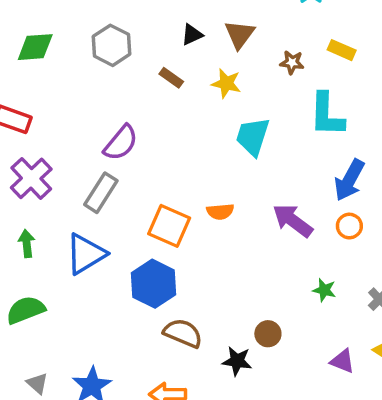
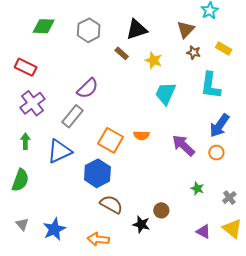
brown triangle: (239, 34) -> (186, 29), moved
black triangle: (192, 35) -> (137, 29), size x1.6
green semicircle: (26, 310) -> (20, 180), turned 125

